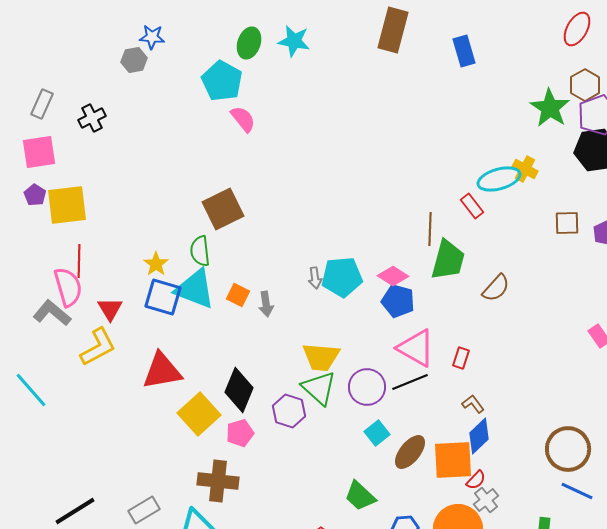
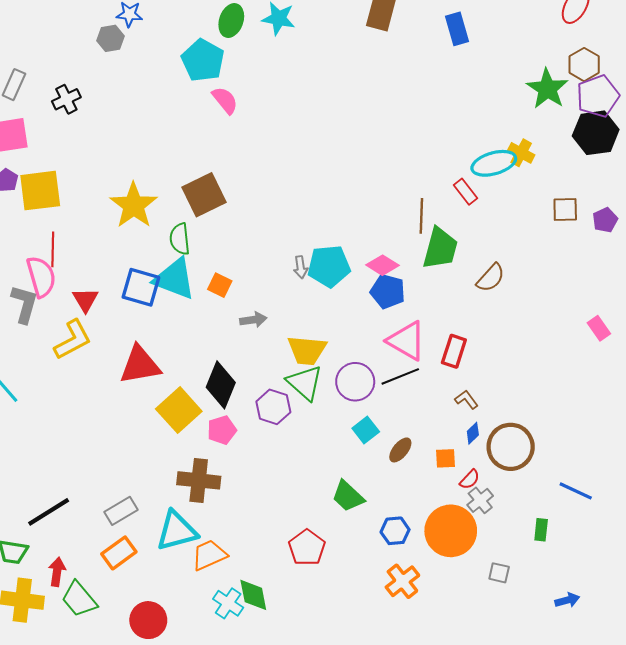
yellow star: (156, 264) -> (134, 205), moved, size x1.8
gray arrow: (266, 304) -> (253, 320), moved, turned -90
gray L-shape: (52, 313) -> (24, 304), turned 66
red rectangle: (461, 358) -> (454, 351), size x1.4
blue diamond: (479, 436) -> (473, 433), size x0.6
brown circle: (568, 449) -> (511, 447), moved
brown ellipse: (410, 452) -> (400, 450), size x0.7
orange square: (453, 460) -> (445, 458), size x0.5

